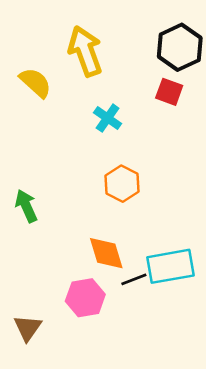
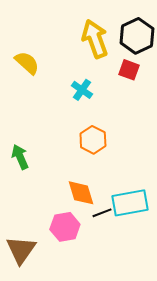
yellow arrow: (85, 51) -> (95, 39), moved
brown triangle: (28, 328) -> (21, 250), size x1.4

